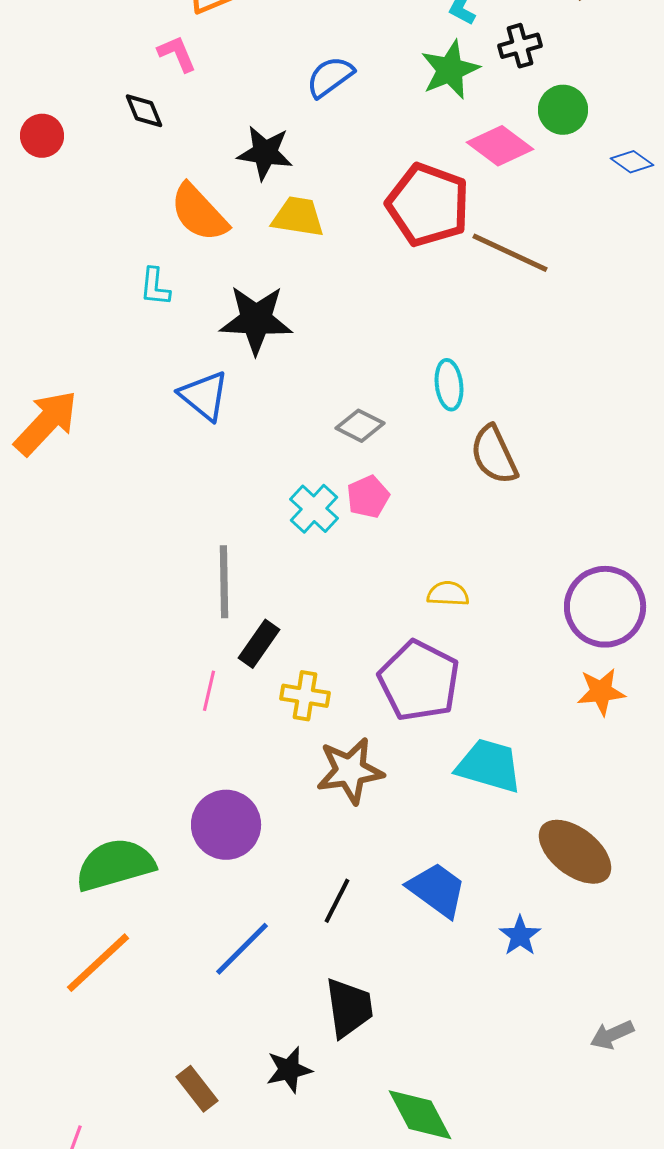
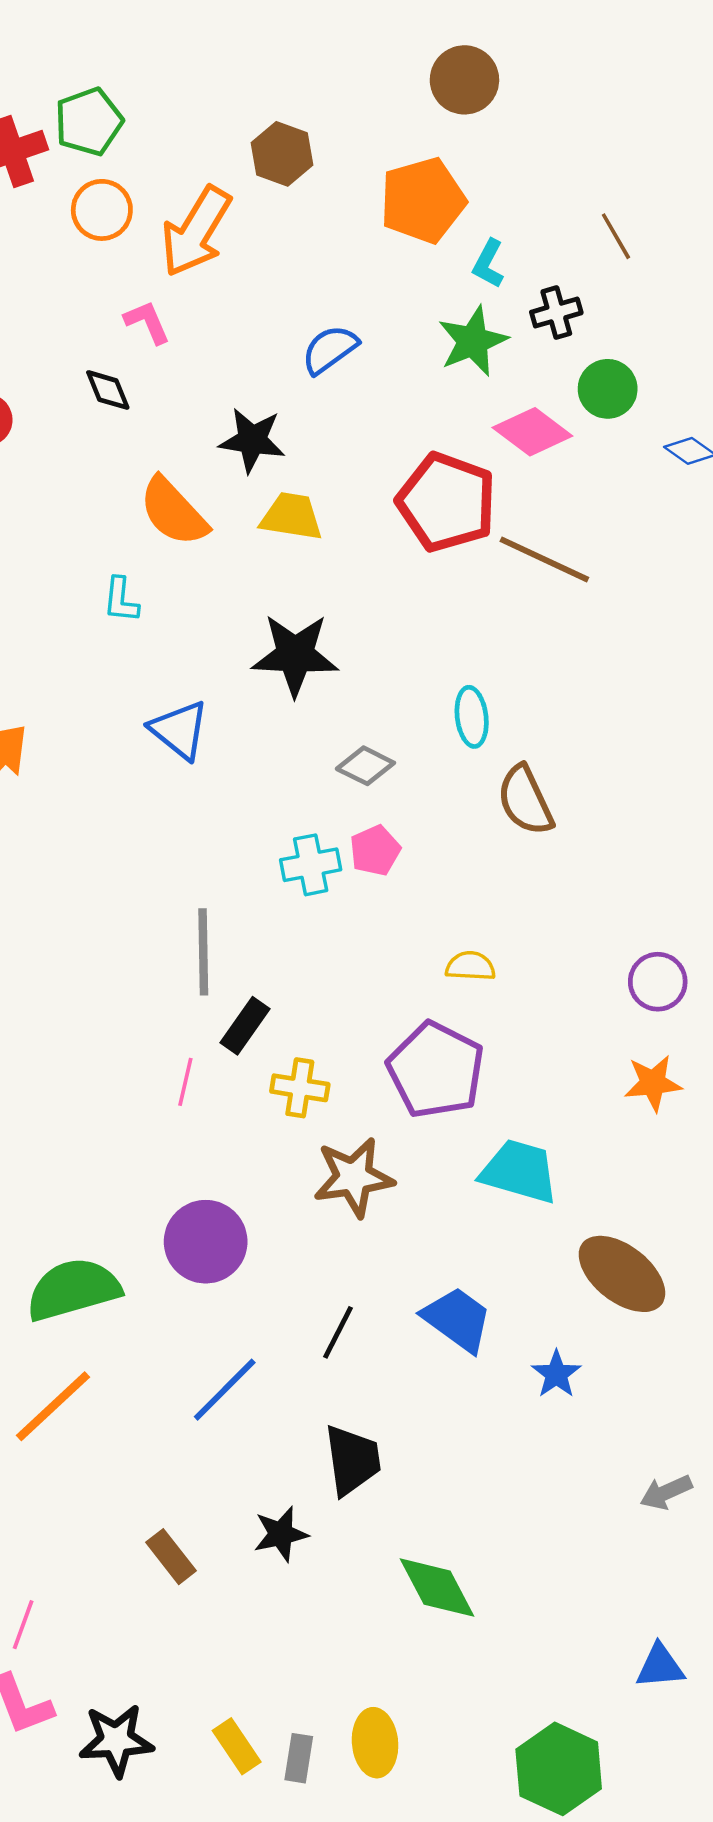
black star: (256, 320) -> (295, 655), moved
cyan cross: (314, 509) -> (311, 865), turned 36
purple circle: (605, 607) -> (658, 982), size x0.6

